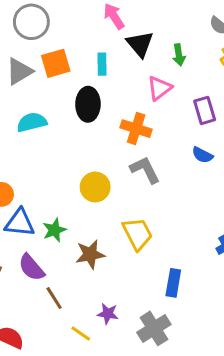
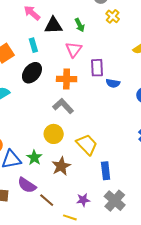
black triangle: (140, 44) -> (53, 25), turned -36
black ellipse: (88, 104) -> (32, 73), turned 55
purple rectangle: (205, 110) -> (97, 68), moved, turned 30
gray L-shape: (145, 170) -> (63, 106), moved
yellow circle: (95, 187) -> (54, 134), moved
blue rectangle: (173, 283) -> (106, 171), moved

